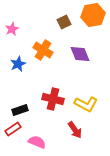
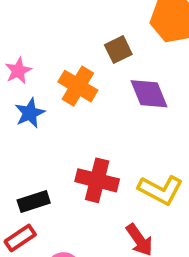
brown square: (64, 22) -> (118, 50), moved
pink star: (12, 29) -> (18, 71), moved

